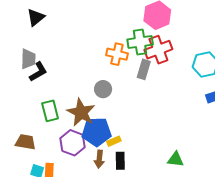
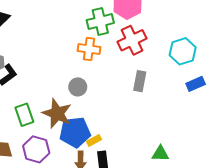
green cross: (140, 42) -> (100, 22), moved
gray rectangle: (144, 69) -> (140, 81), moved
purple hexagon: (73, 143) -> (36, 149), moved

